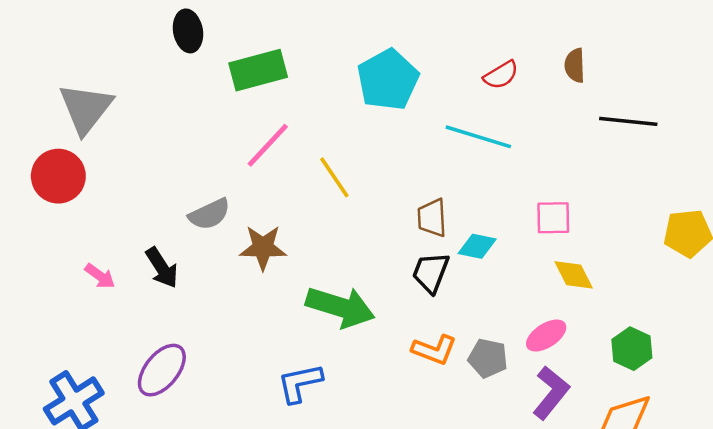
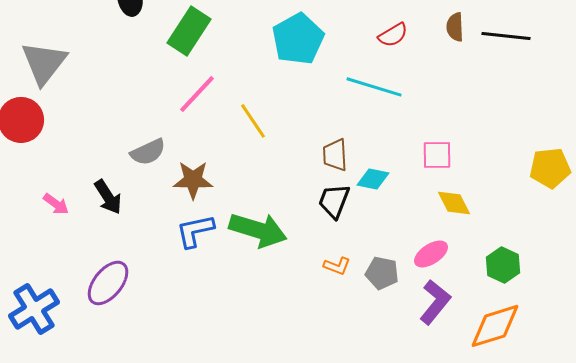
green rectangle: (258, 70) -> (189, 31), turned -42
black line: (628, 121) -> (506, 36), moved
orange L-shape: (434, 350) -> (337, 266), size x0.7
blue L-shape: (300, 383) -> (195, 231), moved

